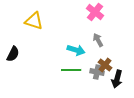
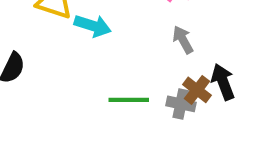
cyan arrow: (76, 50) -> (93, 26), moved
black arrow: (117, 79) -> (223, 82), moved, turned 144

